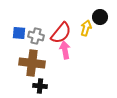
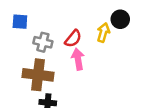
blue square: (19, 33) -> (20, 22), moved
red semicircle: (61, 33) -> (73, 39), size x0.7

